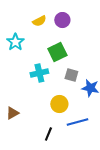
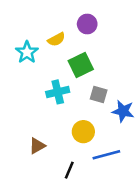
yellow semicircle: (39, 21) -> (56, 39), moved
brown triangle: (12, 113) -> (37, 146), moved

